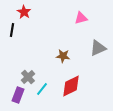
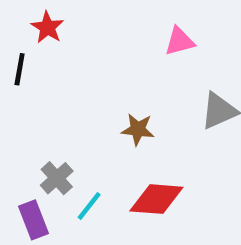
red diamond: (71, 86) -> (156, 199), turned 30
purple rectangle: (18, 95) -> (34, 220), turned -42

